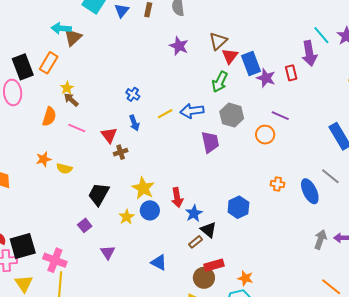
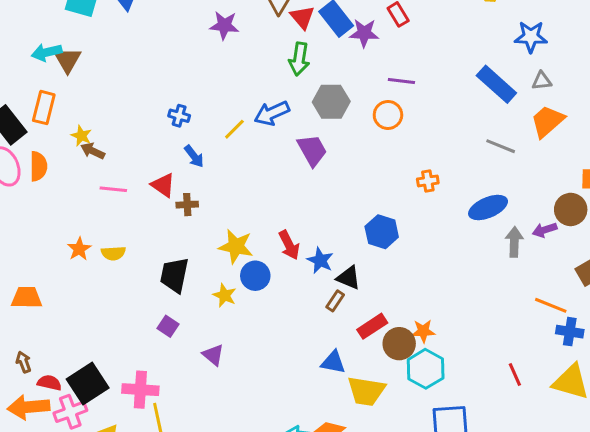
orange semicircle: (49, 117) -> (38, 166), moved
brown cross: (121, 152) -> (187, 205), turned 32
blue ellipse: (310, 191) -> (488, 207), moved, turned -70
blue triangle: (159, 262) -> (333, 362), moved
brown circle: (204, 278) -> (399, 344), moved

